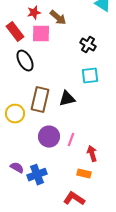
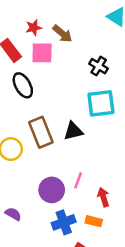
cyan square: (90, 76) -> (101, 103), size x1.4
brown rectangle: (40, 100) -> (41, 132), turned -35
purple circle: (49, 137) -> (52, 190), moved
blue cross: (37, 175) -> (64, 222), moved

